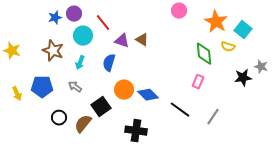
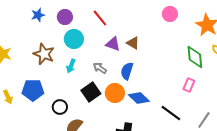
blue star: (55, 18) -> (38, 15), moved
red line: (103, 23) -> (100, 18), moved
blue semicircle: (109, 63) -> (127, 71), moved
gray arrow: (75, 87) -> (100, 68), moved
black square: (101, 107) -> (91, 92), moved
black circle: (59, 118) -> (60, 107), moved

